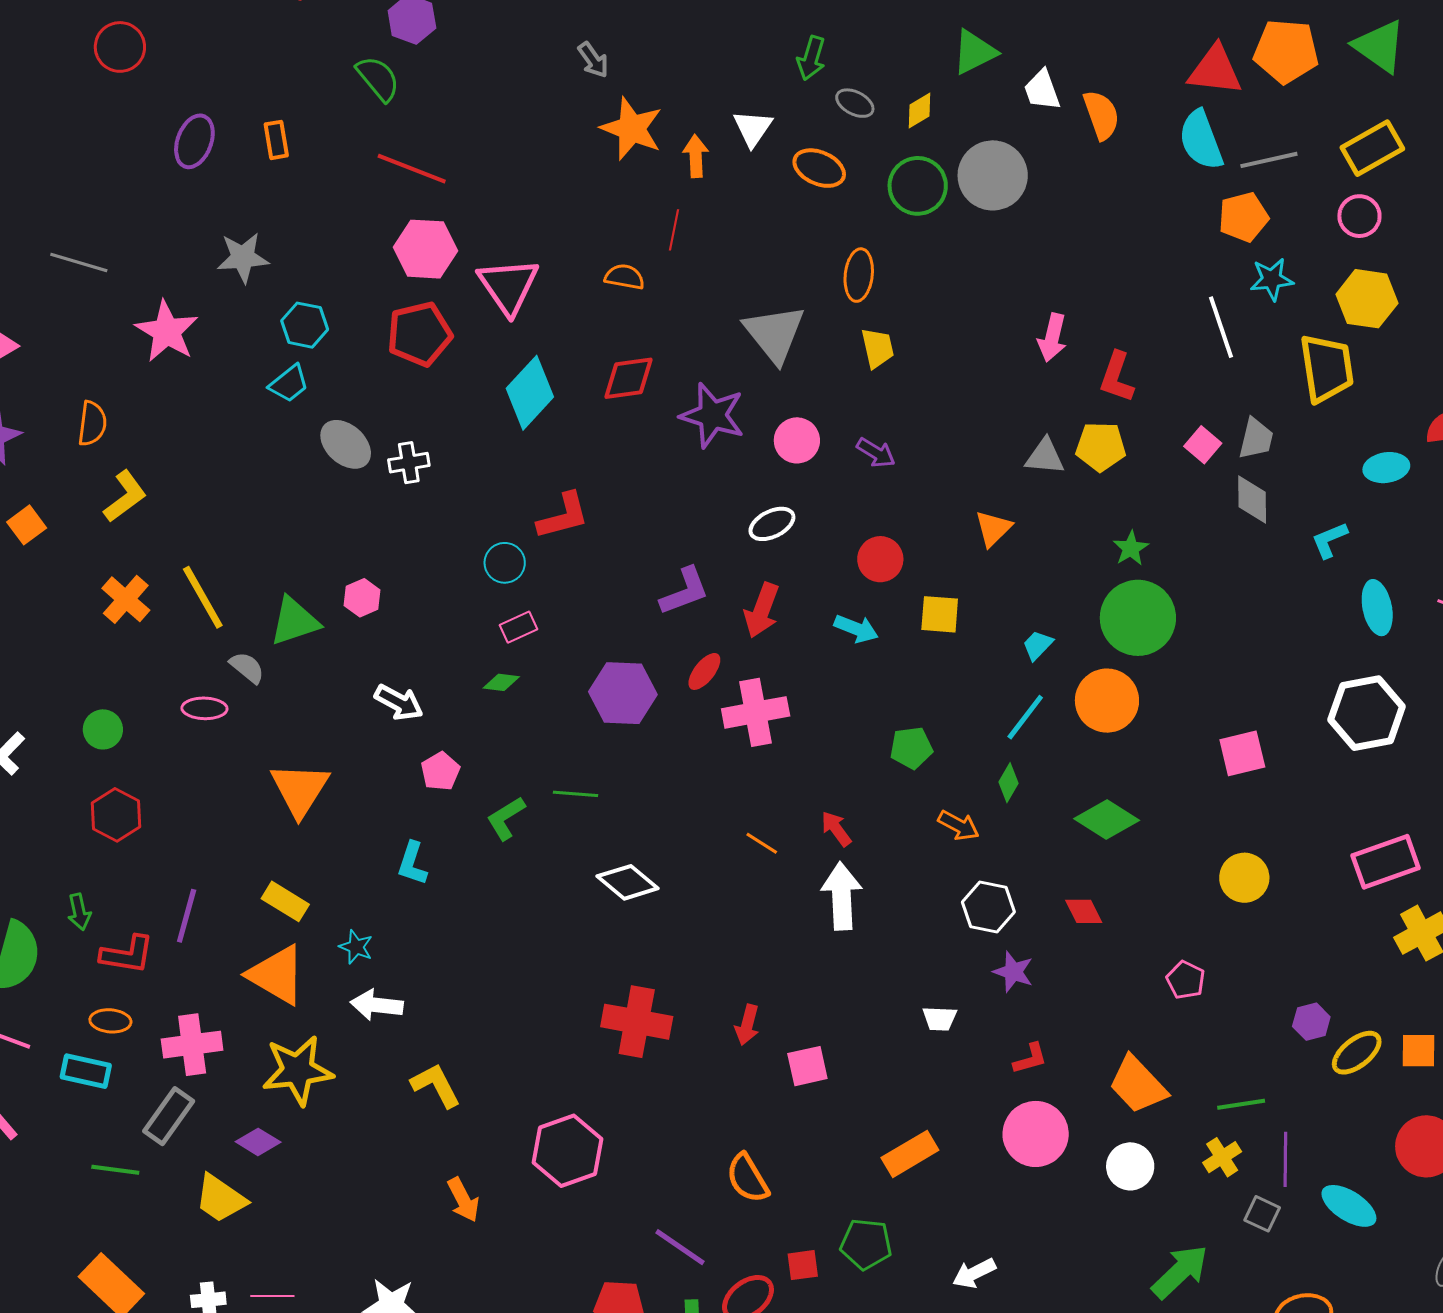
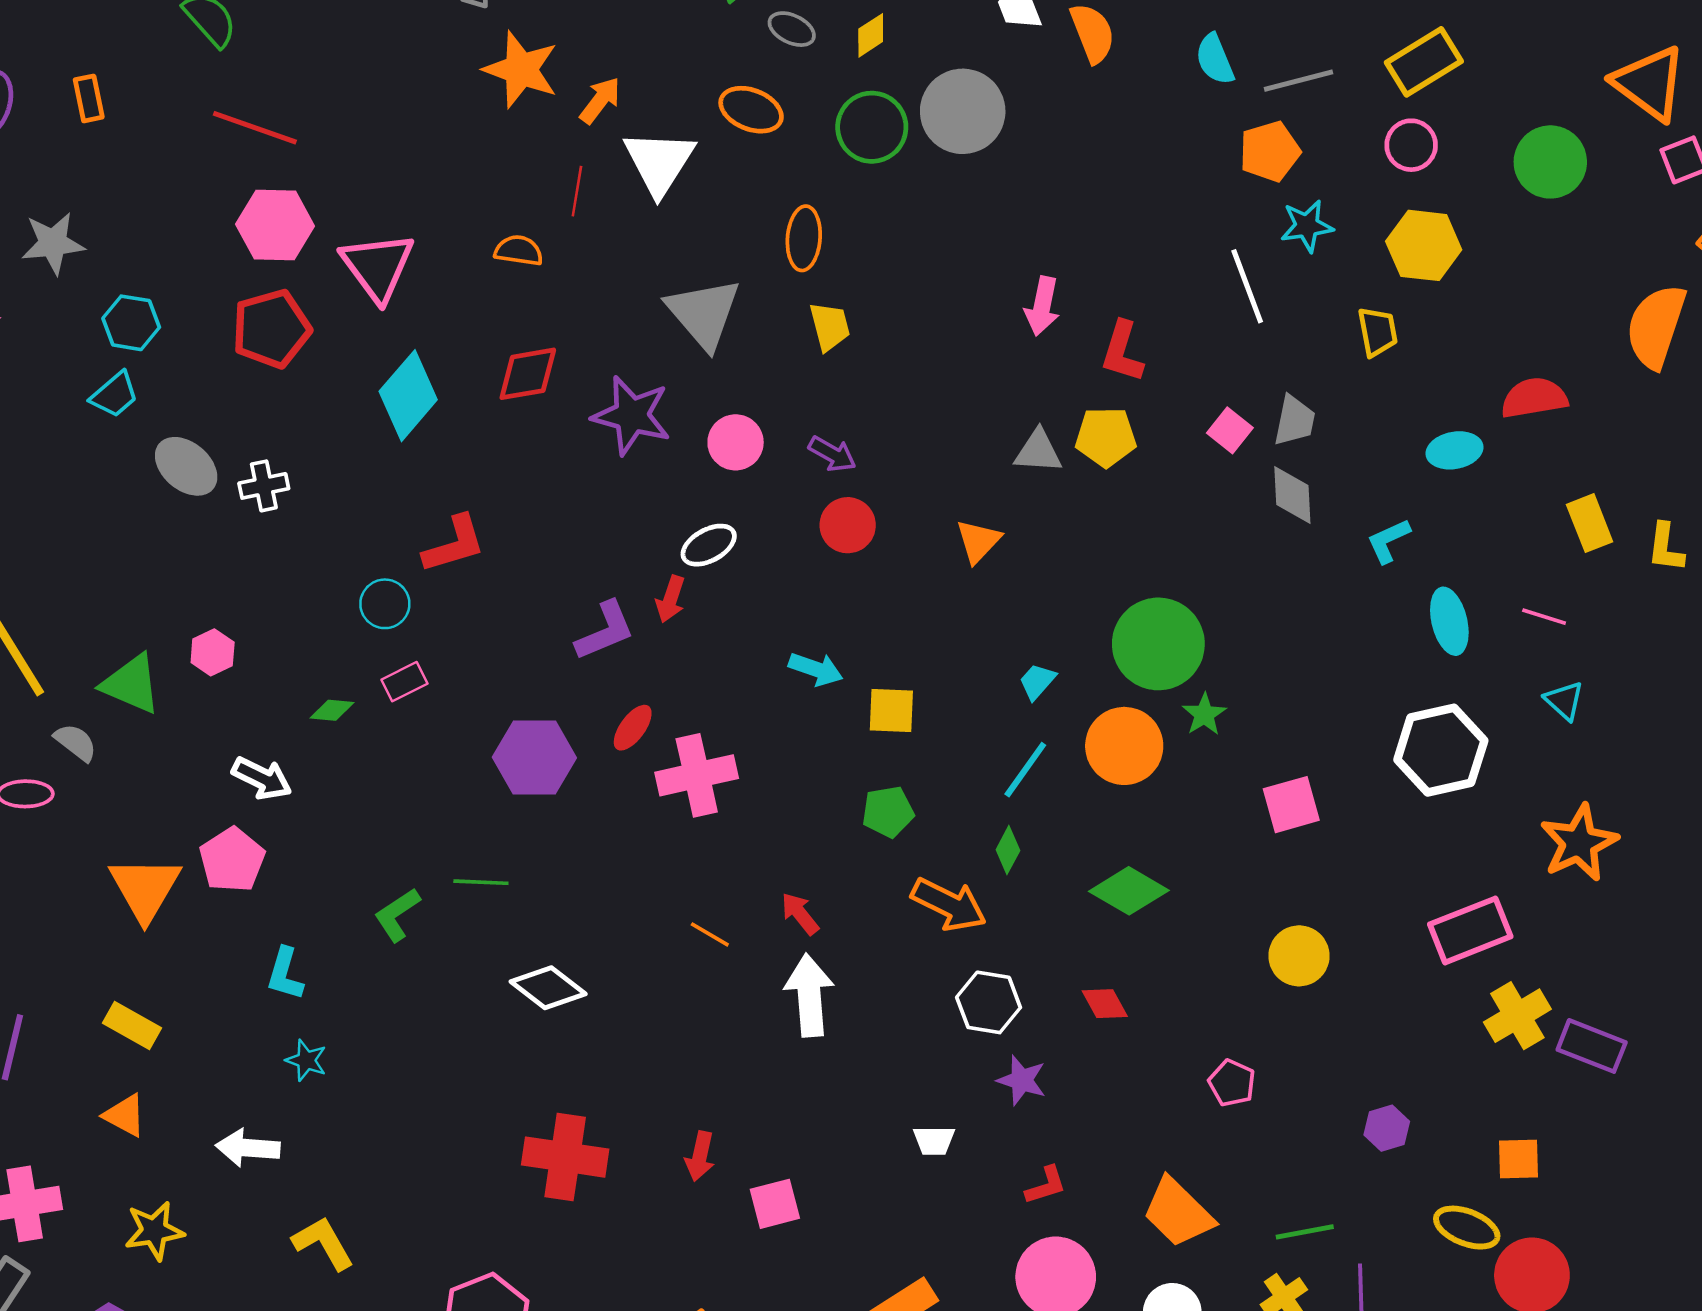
white triangle: (753, 128) -> (659, 162), moved, size x1.5
cyan semicircle: (1201, 140) -> (1215, 59), size x0.7
orange arrow: (696, 156) -> (600, 100), turned 42
yellow trapezoid: (1327, 368) -> (1378, 332), size x0.6
green star: (1131, 548) -> (1204, 714), moved
red circle: (880, 559) -> (848, 525), moved
red arrow: (762, 610) -> (671, 599), moved, size x0.7
yellow square: (940, 614) -> (891, 710), moved
green triangle: (294, 621) -> (131, 684), turned 44
green diamond: (501, 682) -> (332, 710), moved
pink pentagon: (440, 771) -> (232, 860), moved, size x1.4
orange arrow: (959, 825) -> (949, 904), size x1.5
cyan star: (356, 947) -> (306, 1060), moved
orange triangle: (277, 975) -> (125, 1115), size x0.6
yellow ellipse: (1357, 1053) -> (1467, 1228), moved, turned 62
yellow star: (298, 1070) -> (154, 1231), size x0.7

